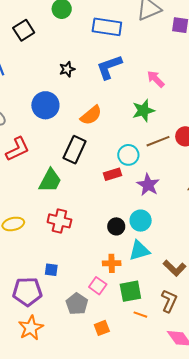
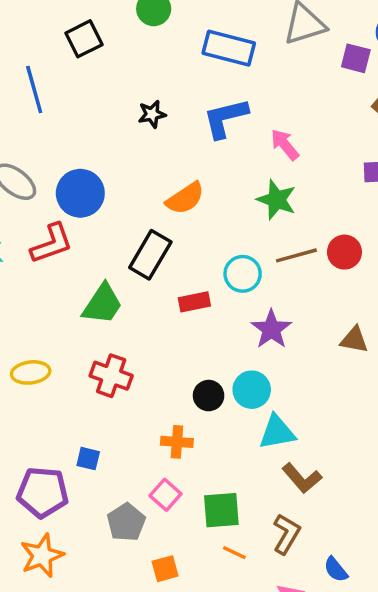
pink arrow: (156, 79) -> (285, 145), moved
blue circle: (45, 105) -> (80, 193), moved
green star: (143, 111) -> (277, 200), turned 30
red rectangle: (113, 174) -> (194, 302), moved
cyan triangle: (139, 250) -> (277, 432), moved
orange cross: (112, 263) -> (177, 442), moved

